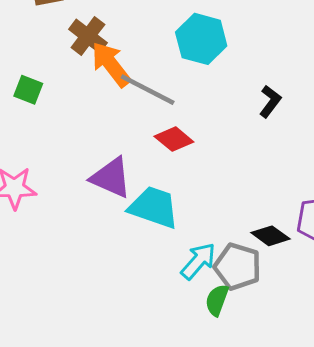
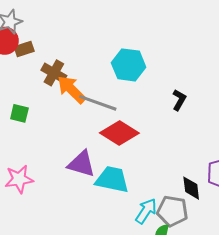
red diamond: (174, 139) -> (119, 133), size x1.5
black diamond: (270, 236) -> (191, 188), turned 55

